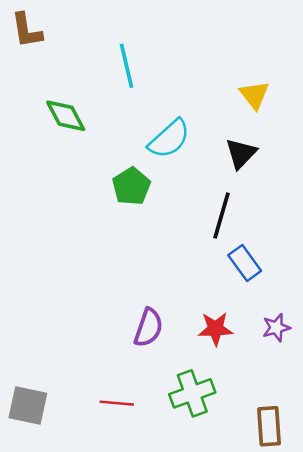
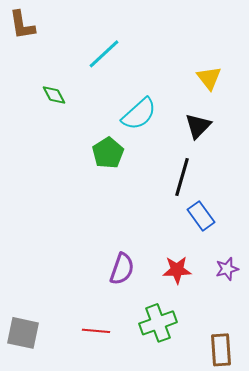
cyan line: (127, 66) -> (104, 54), turned 60
green diamond: (66, 116) -> (54, 95), size x0.7

